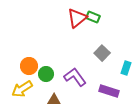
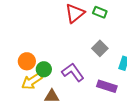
green rectangle: (93, 17) -> (100, 12), moved
yellow arrow: (22, 89) -> (32, 81), moved

